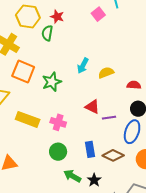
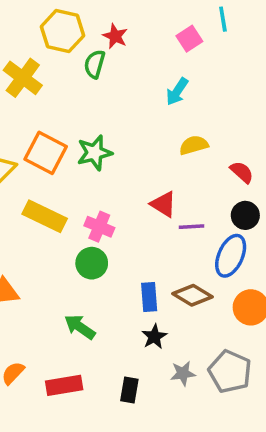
cyan arrow: (83, 66) -> (177, 92), moved
orange square: (23, 72) -> (46, 153), moved
red semicircle: (134, 85) -> (242, 172), turned 32
blue rectangle: (90, 149) -> (149, 297), moved
green circle: (58, 152) -> (92, 263), moved
green arrow: (72, 176) -> (80, 327), moved

